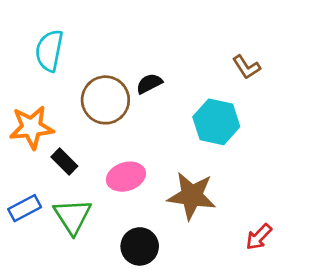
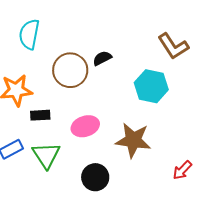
brown L-shape: (246, 67) -> (173, 46), size x1.5
black rectangle: (64, 162) -> (40, 115), turned -48

